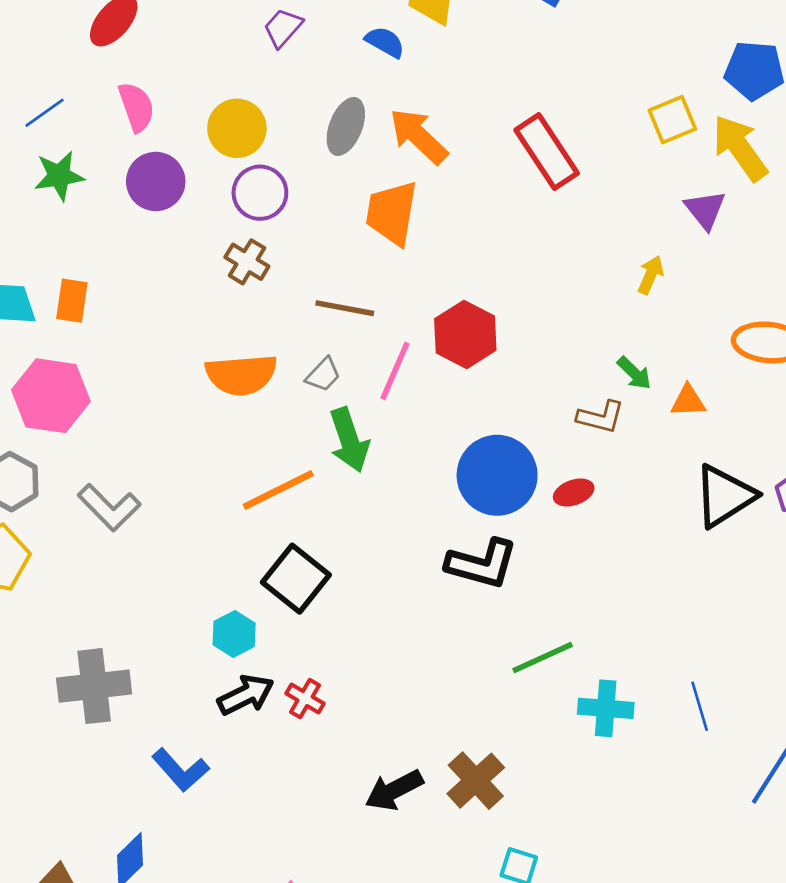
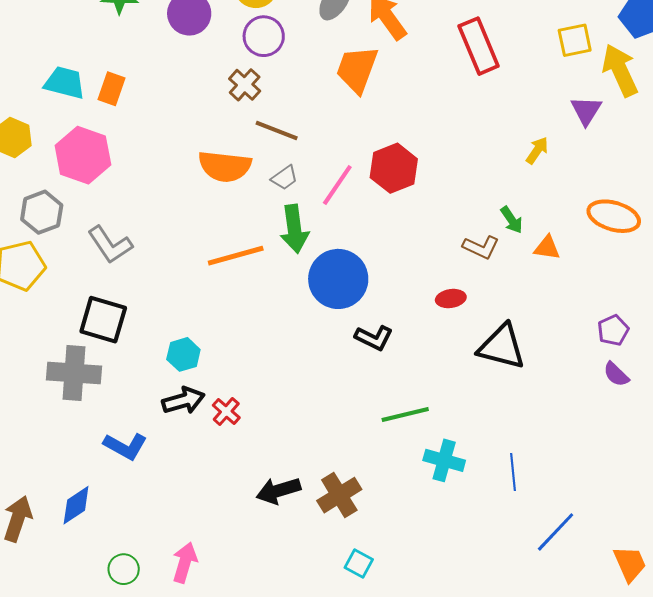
brown line: (345, 308) -> (277, 131), moved
blue circle: (497, 475) -> (338, 279), moved
black triangle: (724, 496) -> (502, 347), moved, turned 36
black L-shape: (482, 564) -> (374, 338), size x0.7
black square: (296, 579) -> (103, 320), moved, turned -33
blue L-shape: (180, 770) -> (125, 446), turned -30

